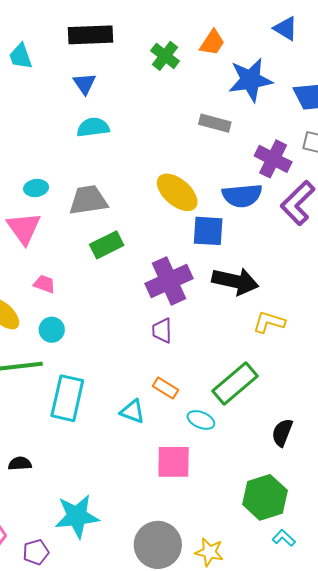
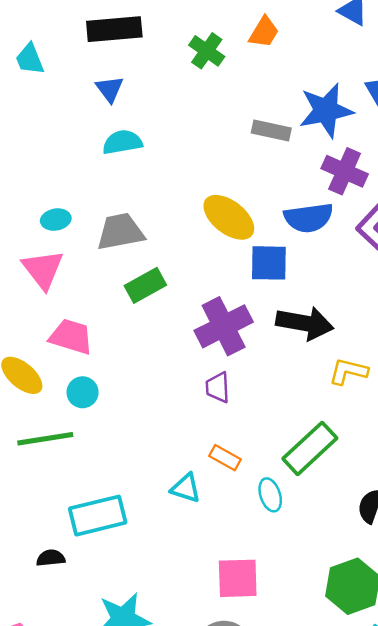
blue star: (250, 80) -> (326, 110), moved
pink trapezoid: (44, 284) -> (71, 337), size x1.6
cyan rectangle: (67, 398) -> (98, 516), moved, turned 66
cyan ellipse: (201, 420) -> (270, 495), turned 52
pink square: (174, 462) -> (238, 578), moved

